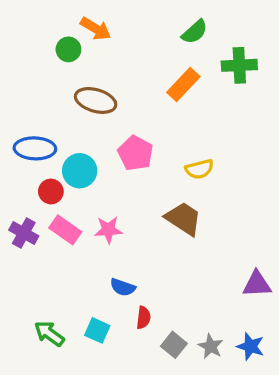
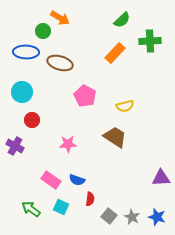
blue ellipse: (35, 148) -> (26, 52), moved
cyan circle: (80, 171) -> (22, 92), moved
pink rectangle: (65, 230) -> (51, 180), moved

